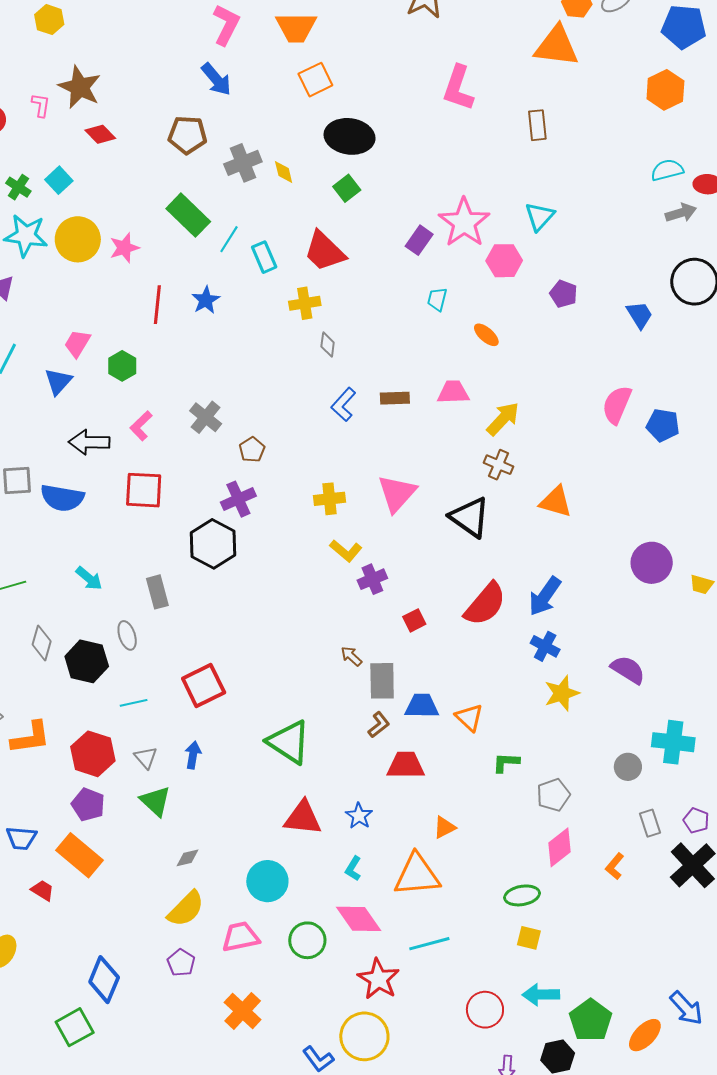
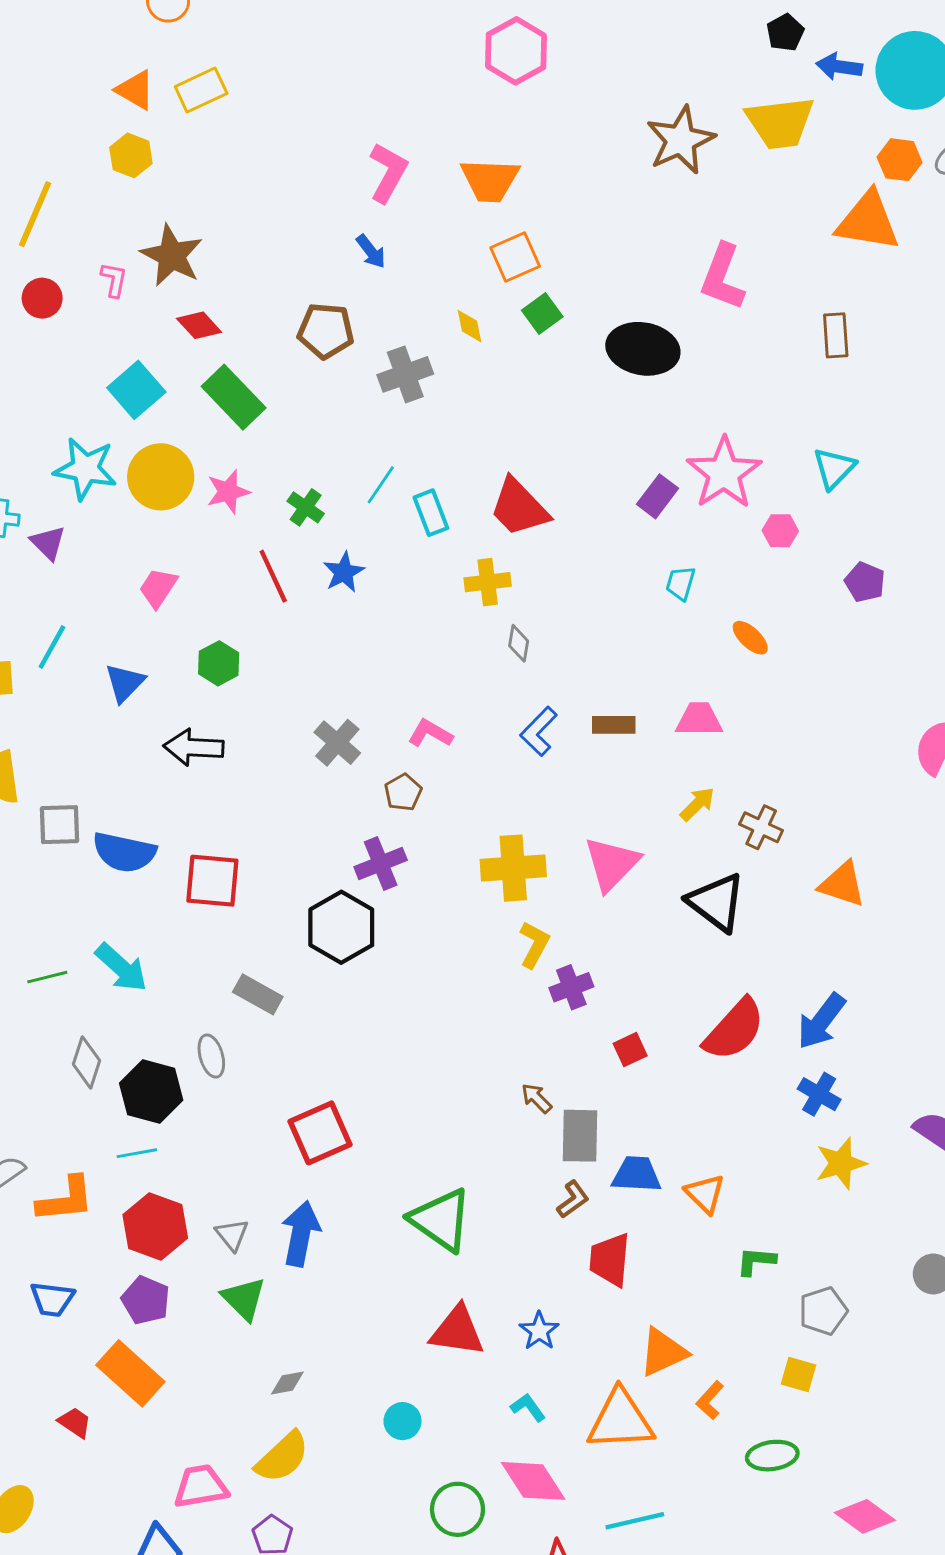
blue arrow: (216, 79) -> (371, 251), size x0.7
black ellipse: (350, 136) -> (643, 349), moved
yellow diamond: (284, 172) -> (470, 326), moved
cyan square: (59, 180) -> (136, 390), size x1.4
green cross: (18, 187) -> (306, 507), moved
green square: (347, 188) -> (542, 314), moved
green rectangle: (188, 215) -> (234, 397), moved
pink hexagon: (504, 261) -> (780, 531), size x0.7
red line: (157, 305) -> (273, 576), turned -33
pink trapezoid: (77, 343) -> (158, 588), moved
yellow arrow: (503, 419) -> (697, 804), moved, size x0.7
pink L-shape: (141, 426) -> (430, 733), moved, turned 72
black arrow: (89, 442) -> (194, 747), moved
red square: (144, 490) -> (212, 881), moved
yellow cross: (330, 499) -> (513, 868), size x1.4
yellow L-shape: (346, 551) -> (534, 944), turned -104
cyan arrow: (89, 578) -> (121, 968), moved, size x1.4
gray rectangle: (157, 592) -> (258, 994), turned -48
cyan line: (134, 703) -> (137, 1153), moved
blue arrow: (193, 755) -> (301, 1234), size x1.6
red trapezoid: (406, 765) -> (610, 1260), turned -87
orange triangle: (444, 827) -> (663, 1352), size x1.5
blue trapezoid: (21, 838) -> (52, 1299), moved
pink diamond: (560, 847) -> (865, 1516), moved, turned 72
orange L-shape: (615, 866) -> (710, 1400), moved
cyan L-shape: (353, 869) -> (528, 1407), turned 110
cyan circle: (267, 881) -> (402, 1421), size x0.6
pink trapezoid: (240, 937) -> (201, 1486), moved
yellow square: (529, 938) -> (799, 1375), moved

